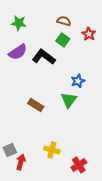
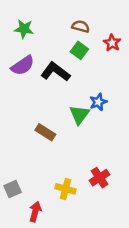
green triangle: (69, 100) -> (79, 115), moved
red arrow: (21, 162) -> (35, 212), moved
red cross: (79, 165) -> (100, 178), moved

